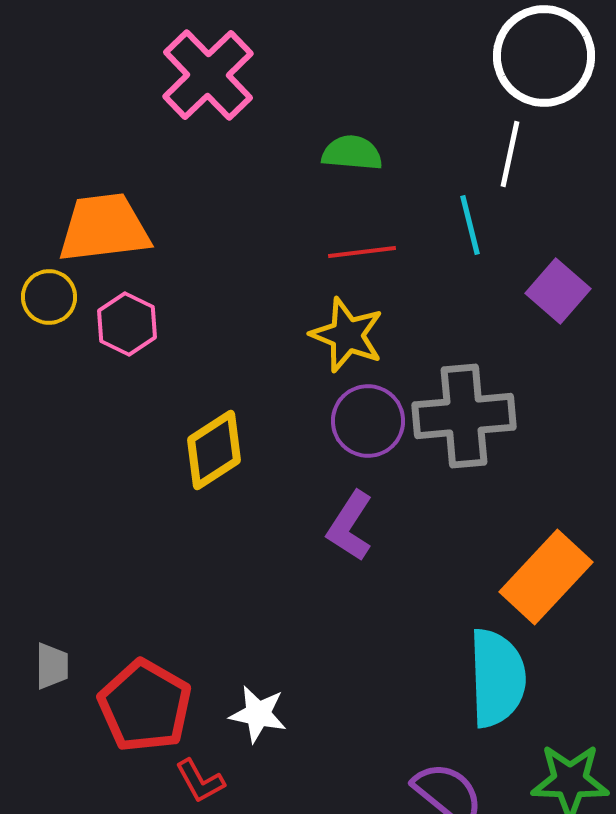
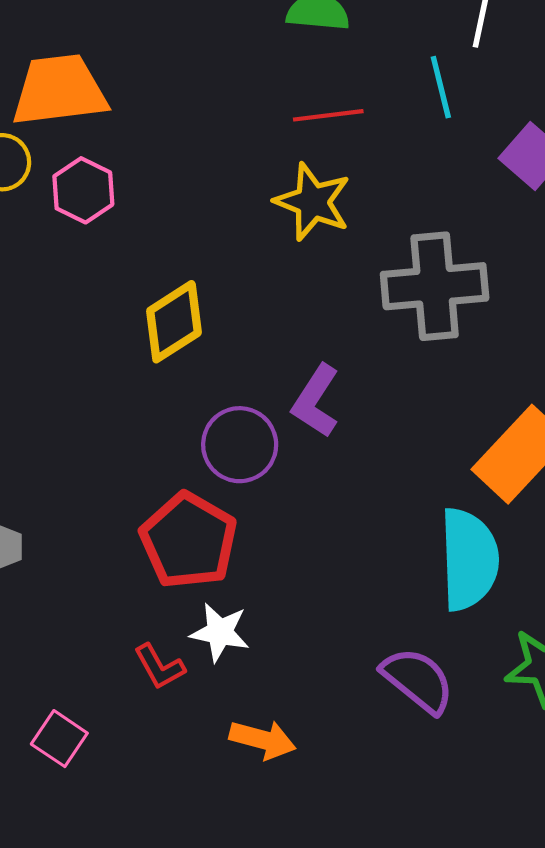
purple circle: (368, 421) -> (240, 445), moved
red pentagon: (145, 706) -> (189, 541), moved
white star: (258, 714) -> (220, 632), moved

